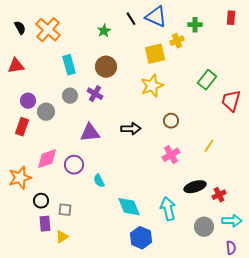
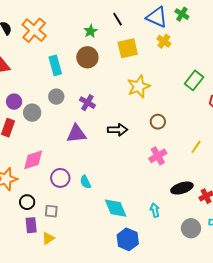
blue triangle: (156, 17) -> (157, 17), moved
green cross: (195, 25) -> (182, 14), moved, turned 32
yellow cross: (177, 41) -> (164, 41), turned -32
yellow square: (155, 54) -> (128, 48), moved
brown circle: (106, 67) -> (87, 57), moved
purple cross: (95, 94) -> (87, 103), moved
purple circle: (74, 165) -> (60, 178), moved
cyan arrow: (168, 209) -> (155, 210), size x0.6

